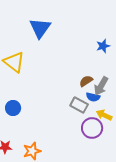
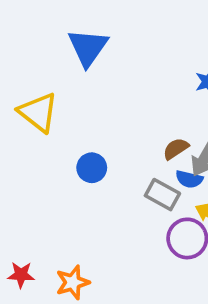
blue circle: (13, 108) -> (92, 168), moved

